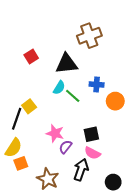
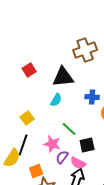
green line: (73, 96) -> (69, 129), moved
black line: (17, 119) -> (23, 145), moved
pink semicircle: (92, 153) -> (78, 163), moved
orange square: (21, 163) -> (36, 171), moved

